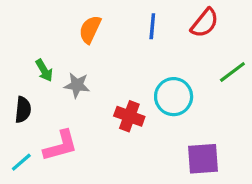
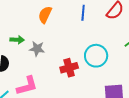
green arrow: (44, 70) -> (17, 40), turned -56
red cross: (129, 116) -> (69, 68), turned -36

